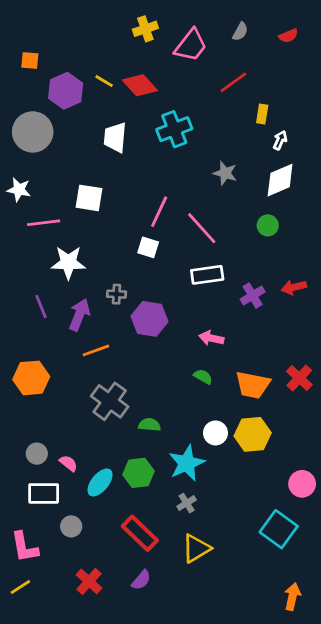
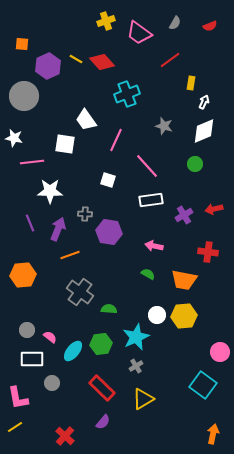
pink trapezoid: (191, 45) -> (139, 33), turned 88
white trapezoid: (115, 137) -> (86, 120), moved, turned -40
pink line: (159, 212) -> (116, 140), moved
red cross: (299, 378) -> (208, 252), moved, turned -36
red cross: (89, 581) -> (65, 436), moved

